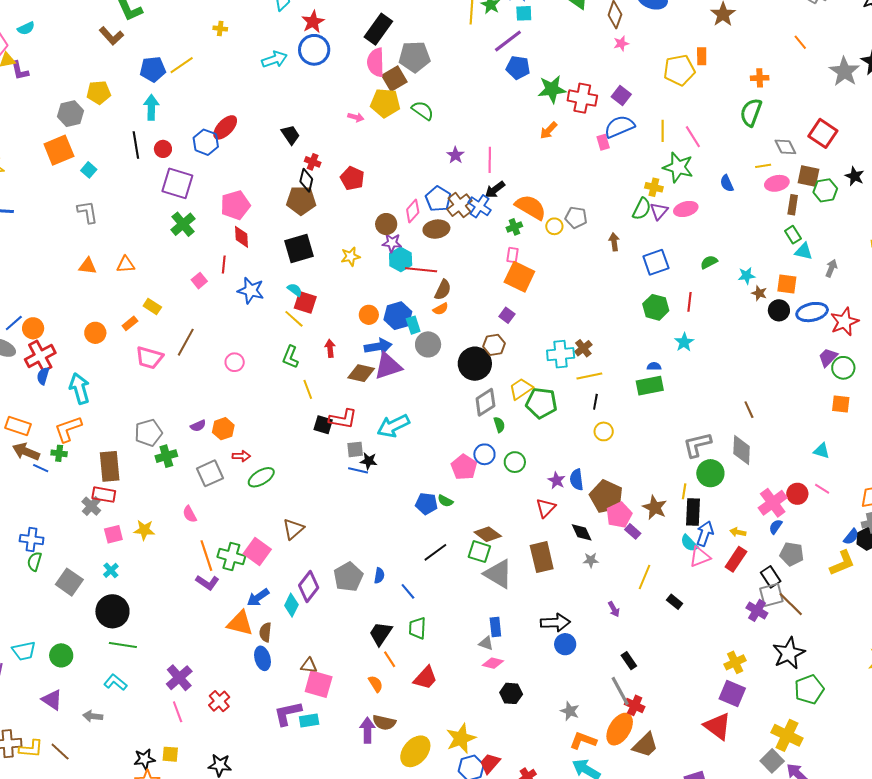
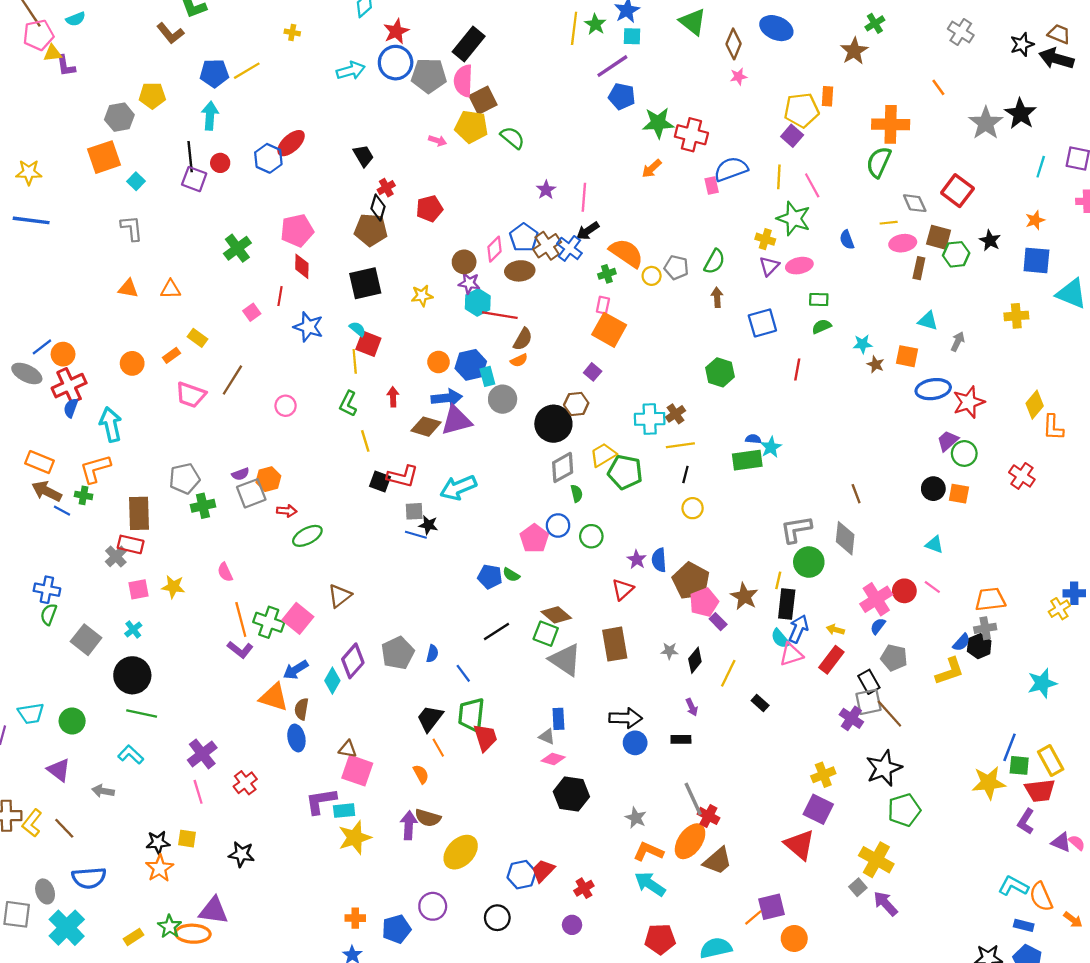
gray pentagon: (414, 57) -> (429, 76), moved
orange cross: (760, 78) -> (891, 124), size x1.8
purple square: (621, 96) -> (792, 136), moved
red cross: (313, 162) -> (386, 188), turned 35
red pentagon: (352, 178) -> (429, 209), turned 30
purple square: (177, 183) -> (194, 179), moved, size x0.7
green semicircle: (642, 209) -> (714, 262), moved
green rectangle: (793, 235) -> (819, 300), moved, turned -60
green hexagon: (656, 307) -> (720, 372), moved
black circle: (779, 310) -> (933, 489), moved
yellow line: (294, 319) -> (355, 361), turned 40
cyan star: (684, 342) -> (771, 447), moved
gray square: (210, 473) -> (251, 493), moved
black diamond: (582, 532) -> (695, 660), moved, turned 60
green trapezoid: (417, 628) -> (471, 715), size x1.4
black rectangle: (629, 661) -> (681, 739), moved, turned -60
red trapezoid: (425, 678) -> (485, 737), moved, turned -64
black hexagon: (511, 693) -> (571, 794), size x1.4
yellow star: (461, 738) -> (355, 838), moved
yellow L-shape: (31, 749) -> (32, 823), turned 120
gray square: (772, 761) -> (858, 887), size x0.7

